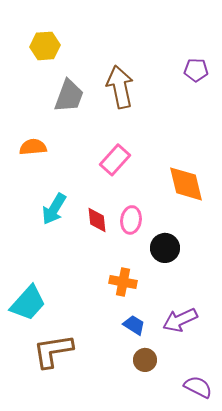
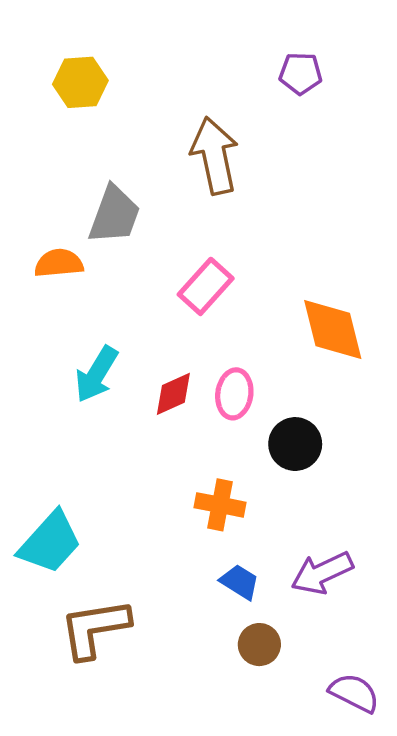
purple pentagon: (196, 70) -> (301, 73), moved
gray trapezoid: (69, 96) -> (114, 215), moved
red diamond: (97, 220) -> (173, 394), turned 72

